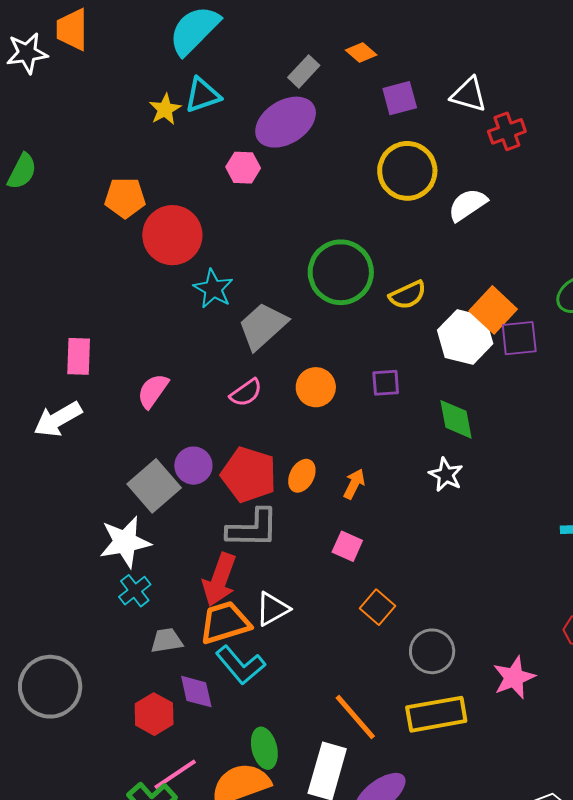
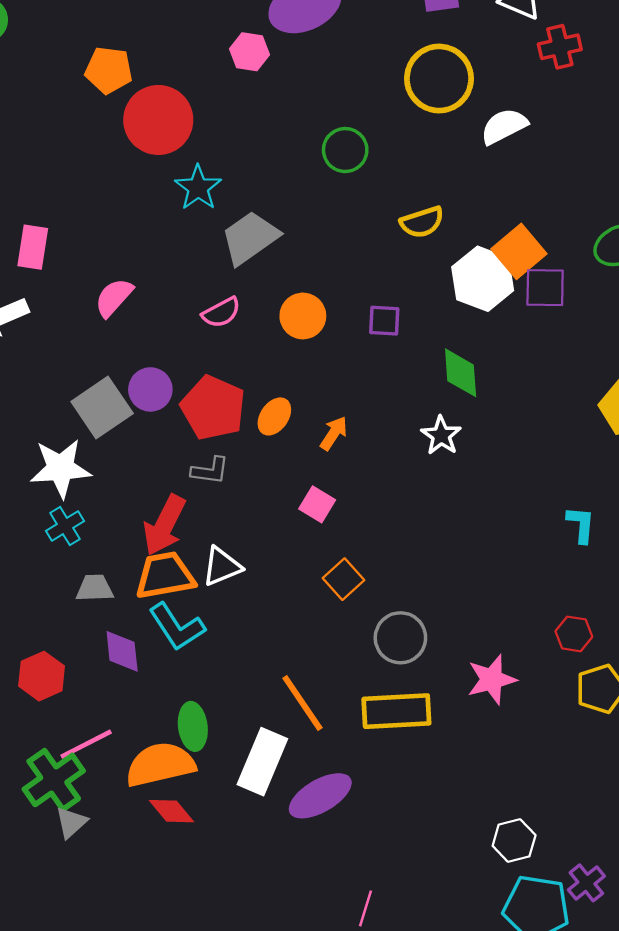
green circle: (341, 272) -> (345, 150), moved, size x0.6
gray L-shape: (253, 528) -> (210, 471), size x0.6
red hexagon: (154, 714) -> (42, 676), moved

